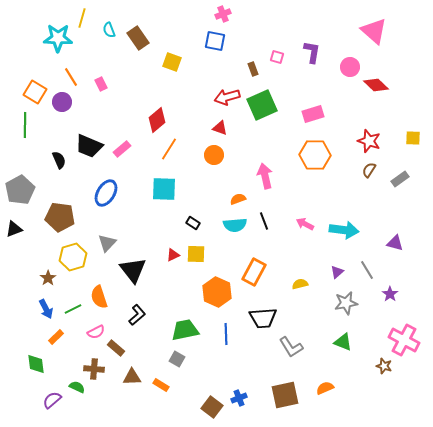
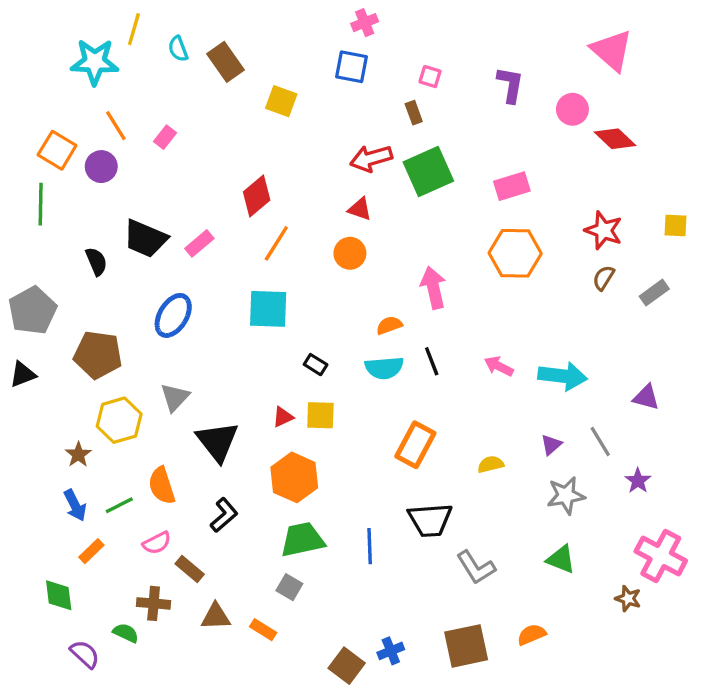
pink square: (277, 57) -> (430, 77), moved
pink rectangle: (101, 84) -> (165, 137), turned 64
orange hexagon: (217, 292) -> (294, 477), moved
purple semicircle: (52, 400) -> (85, 654), turned 84

